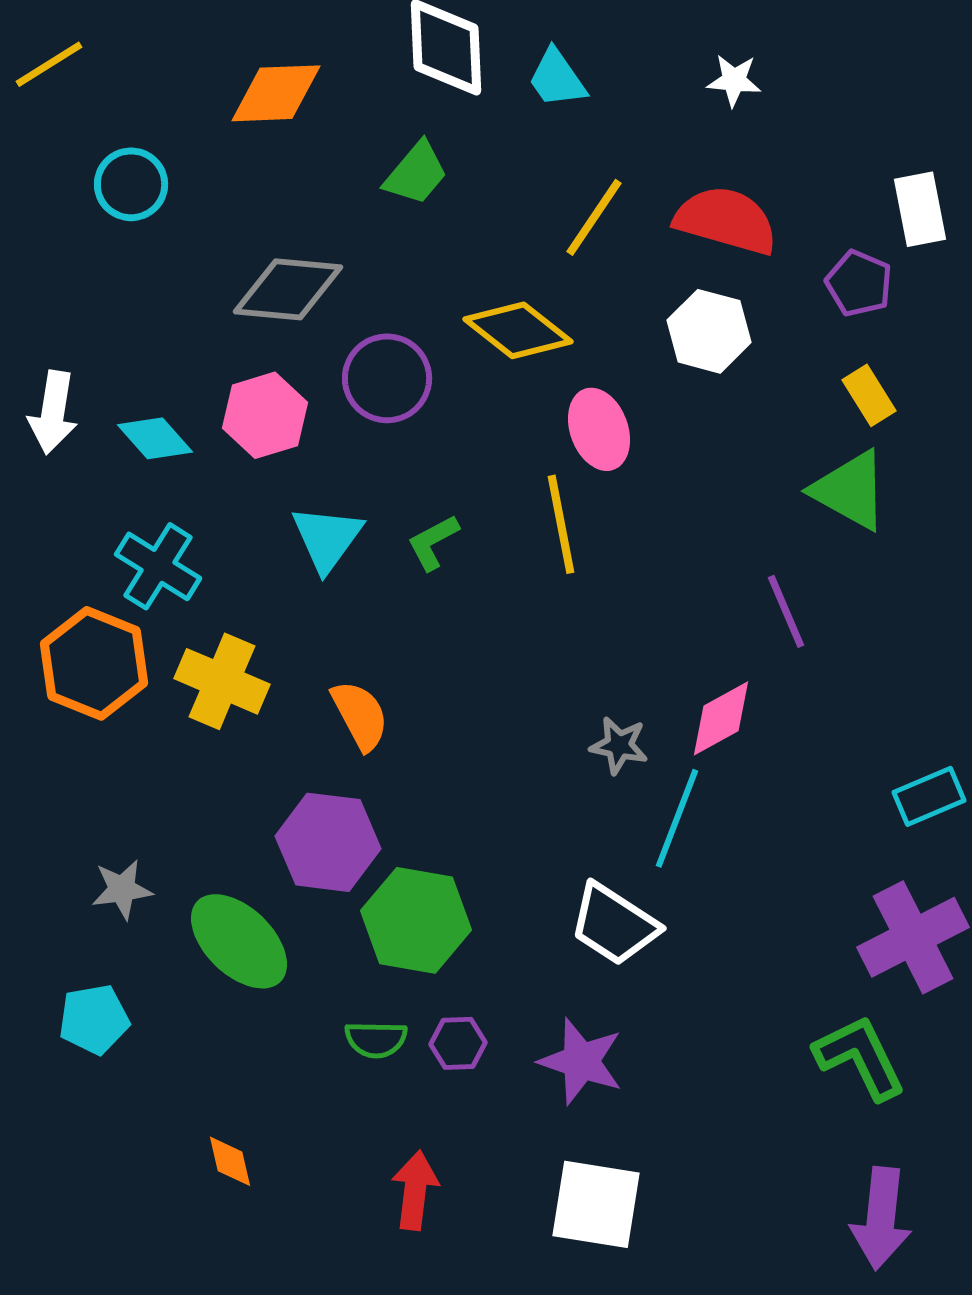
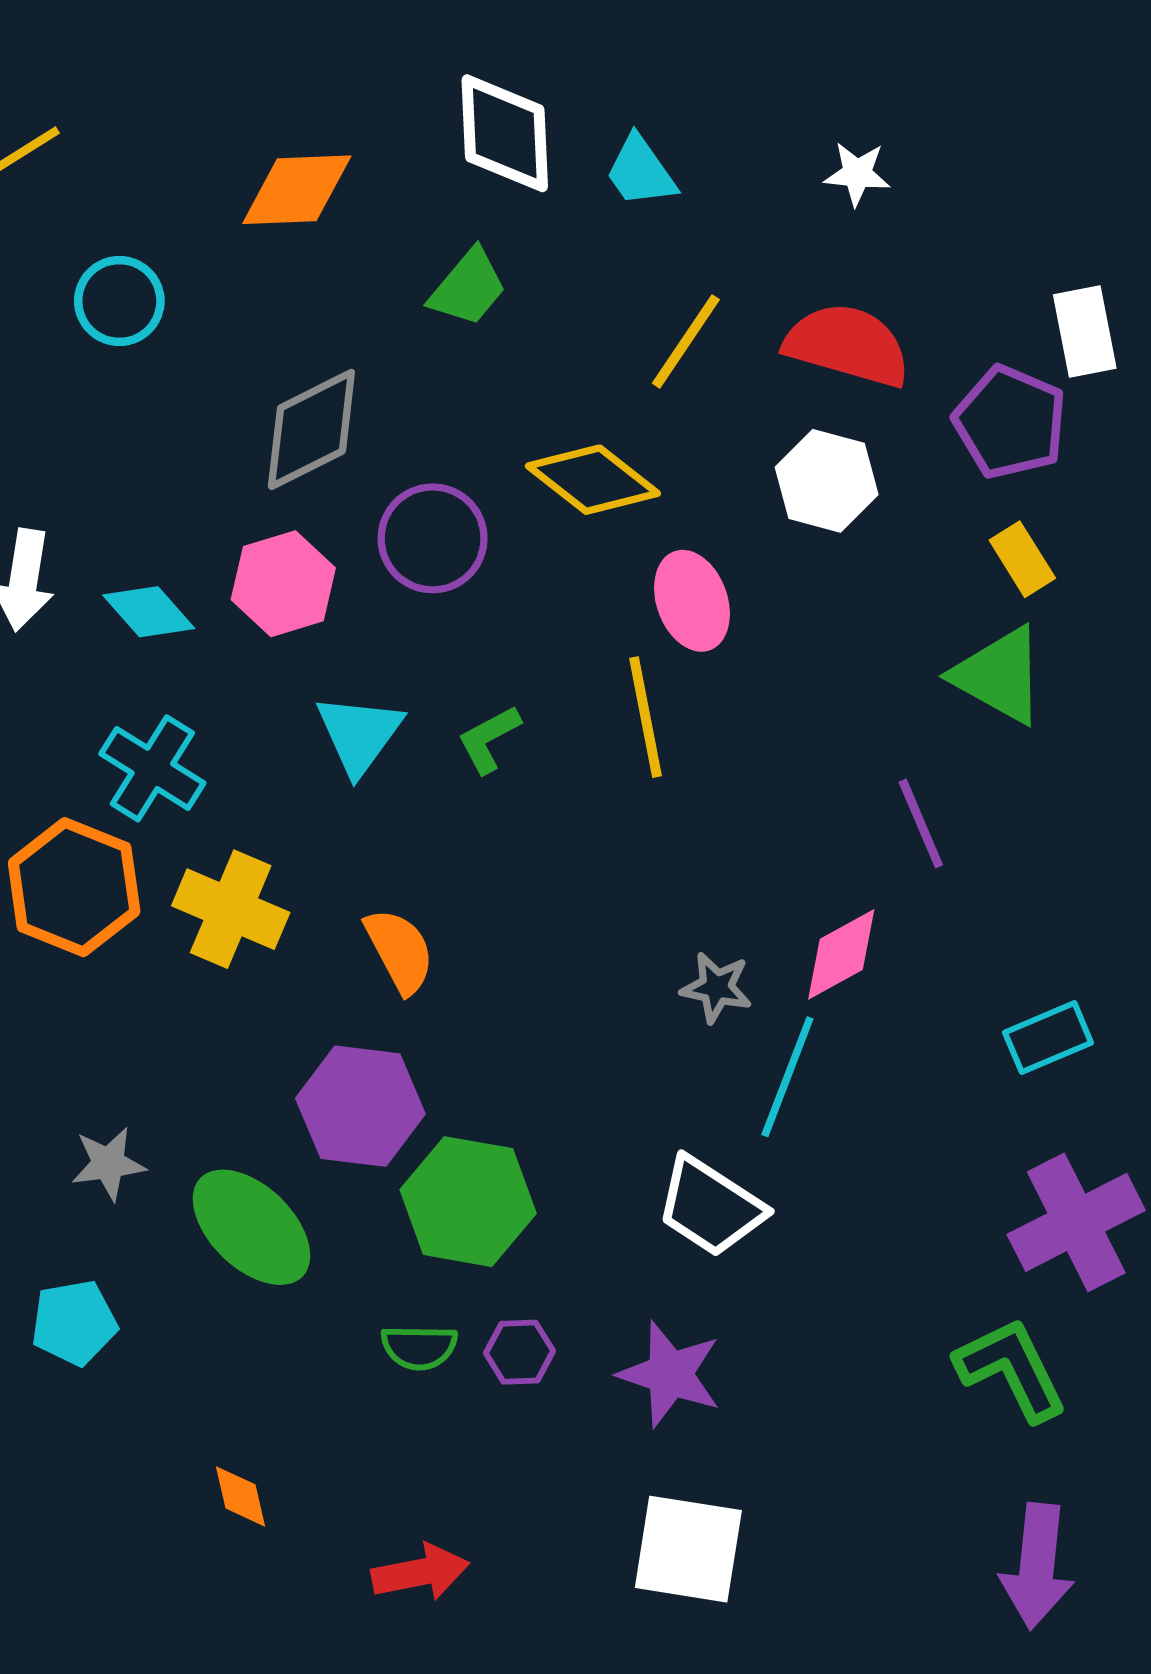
purple pentagon: (859, 283) -> (1010, 422), size x1.4
gray diamond: (288, 289) -> (311, 429), turned -32
cyan rectangle: (929, 796) -> (1048, 1038), moved
red arrow: (415, 1190) -> (420, 1572), moved, turned 72

